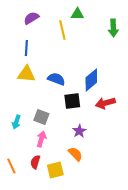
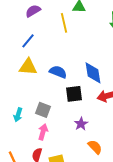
blue line: (26, 48) -> (28, 41), turned 35
blue diamond: (91, 80) -> (93, 73), turned -60
orange semicircle: (75, 154) -> (95, 147), moved

